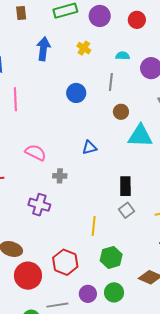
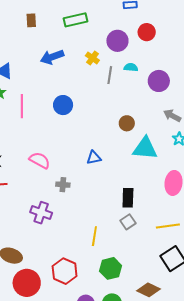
purple circle: (100, 16) -> (117, 41), moved
blue arrow: (43, 49) -> (52, 57), turned -120
gray line: (111, 82) -> (110, 75), moved
blue circle: (76, 93) -> (63, 105), moved

